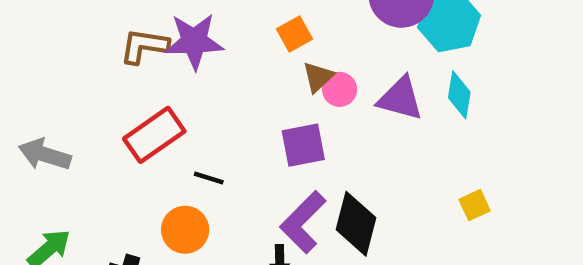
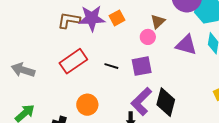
orange square: (294, 34) -> (117, 18), moved
brown triangle: (318, 77) -> (158, 21), moved
pink circle: (340, 89) -> (148, 37), moved
black line: (209, 178) -> (111, 66), moved

